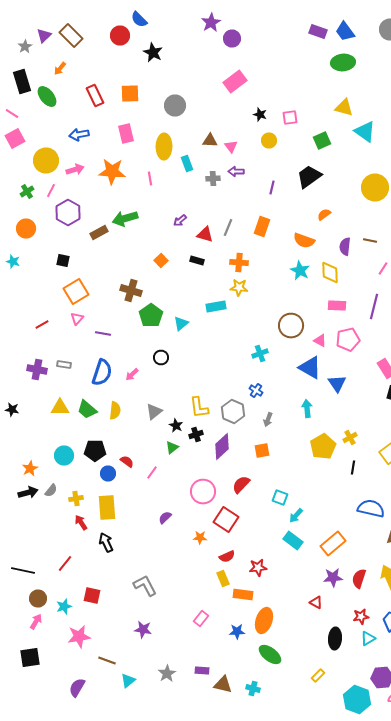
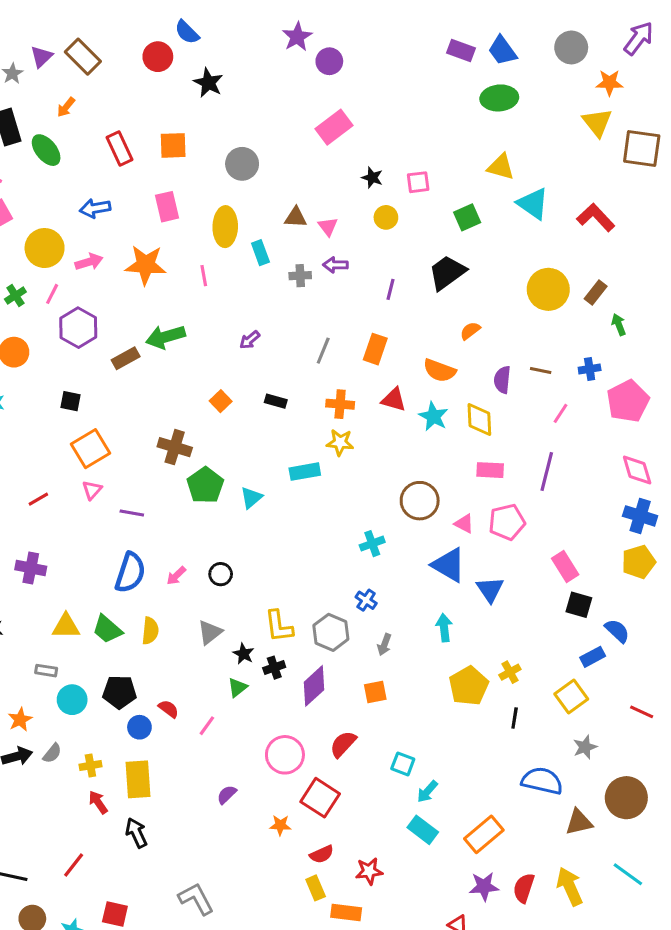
red triangle: (205, 234) -> (394, 400), moved
black circle: (161, 358) -> (221, 574), moved
gray rectangle: (64, 364) -> (46, 671), moved

